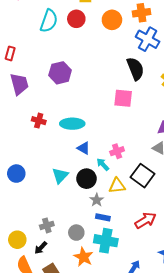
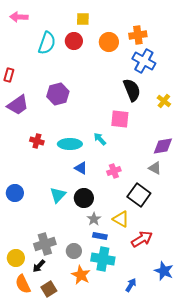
purple trapezoid: (19, 84) -> (18, 105), turned 70
cyan arrow: (103, 164) -> (100, 139), moved
yellow triangle: (117, 186) -> (121, 219), moved, turned 36
gray cross: (47, 225) -> (45, 244), size x1.5

